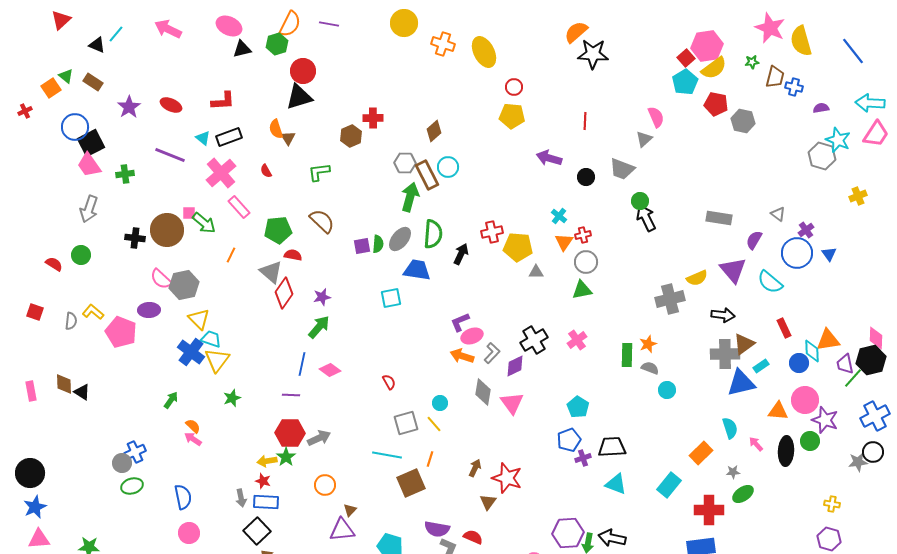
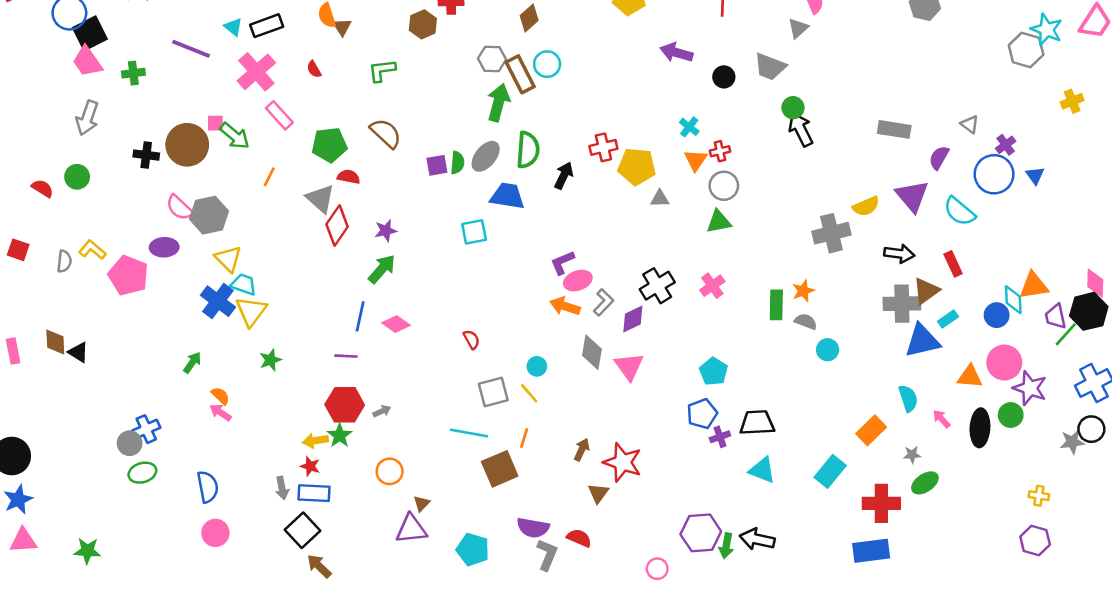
red rectangle: (784, 328) -> (953, 264), moved
gray arrow: (319, 438) -> (382, 411), size x0.6

